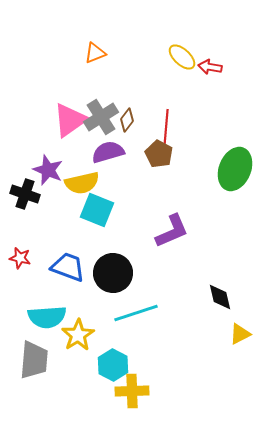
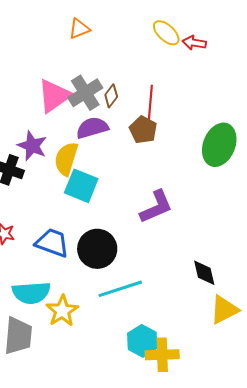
yellow semicircle: (82, 183) -> (66, 159), turned 120
yellow triangle: (240, 334) -> (224, 310), size x1.4
cyan hexagon: (113, 365) -> (142, 341), moved
yellow cross: (132, 391) -> (162, 355), moved

